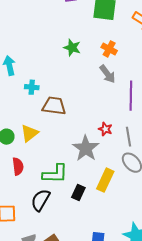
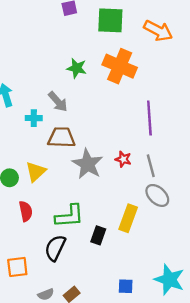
orange cross: (109, 49) -> (120, 66), size x1.8
gray arrow: (108, 74) -> (58, 102), moved
gray star: (86, 148) -> (88, 164), moved

